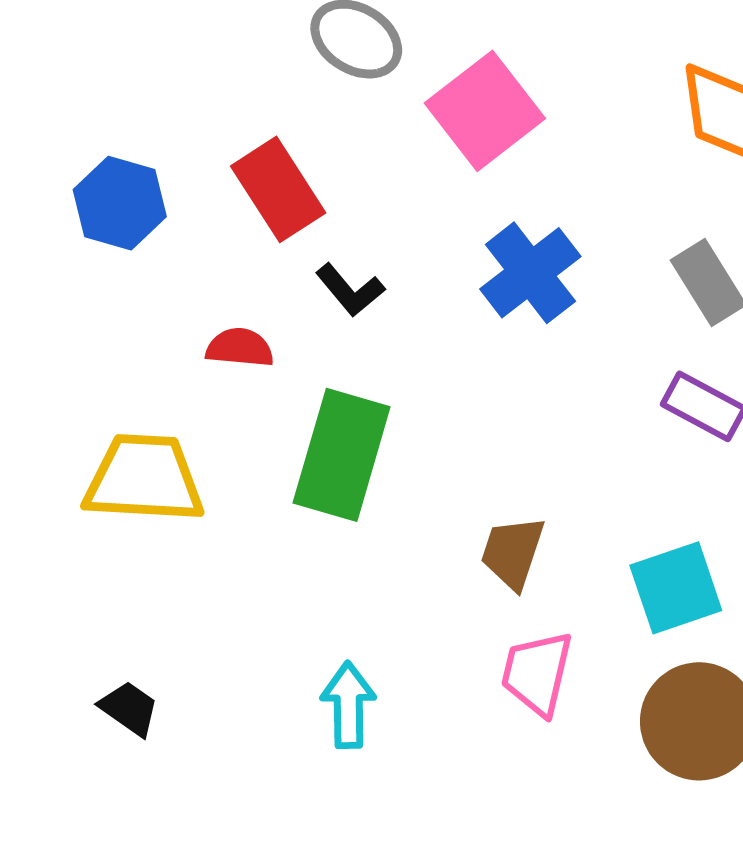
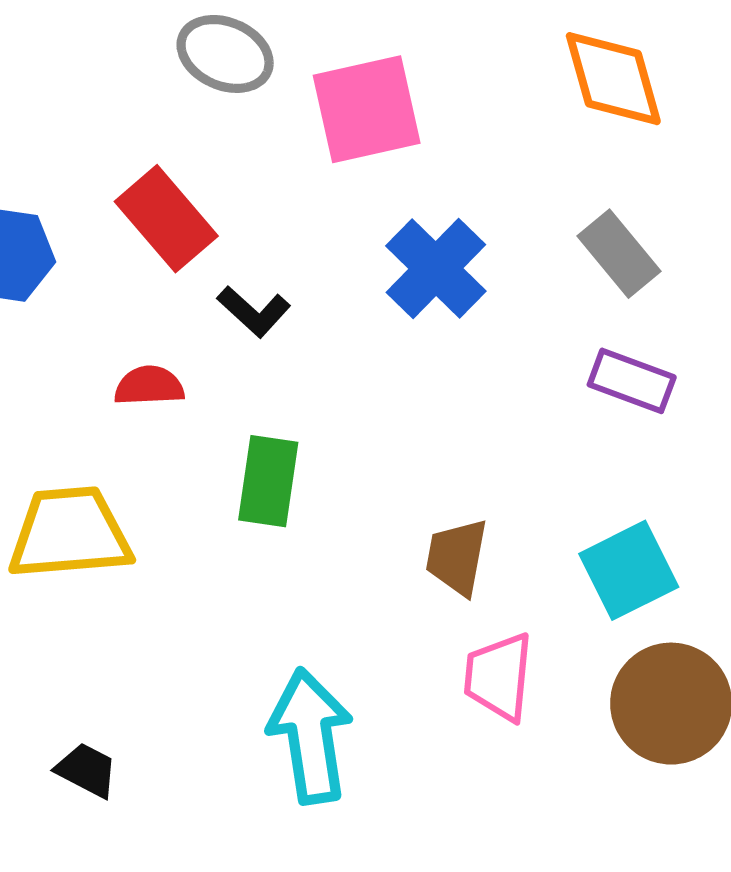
pink square: (485, 111) -> (367, 109), turned 33
green rectangle: (342, 455) -> (268, 481), size x0.7
cyan arrow: (348, 705) -> (310, 736), size x1.5

